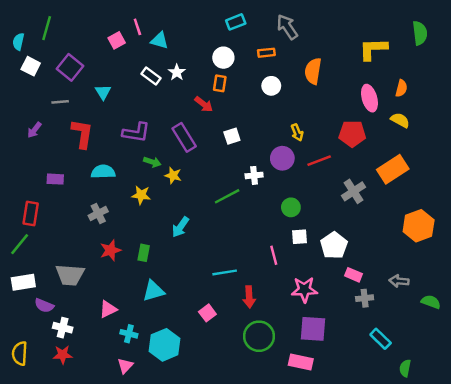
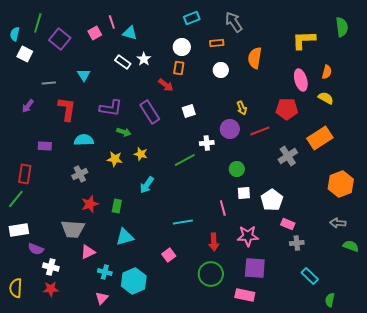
purple square: (70, 67) -> (60, 39), moved
yellow star: (173, 175) -> (141, 154), moved
gray trapezoid: (70, 275) -> (73, 229), moved
gray arrow: (399, 281) -> (338, 223), moved
red arrow: (249, 297) -> (214, 242), moved

